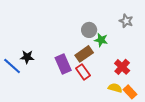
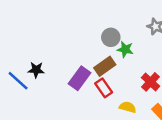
purple rectangle: (63, 64) -> (79, 78), turned 60
yellow semicircle: (115, 88) -> (128, 107), moved

